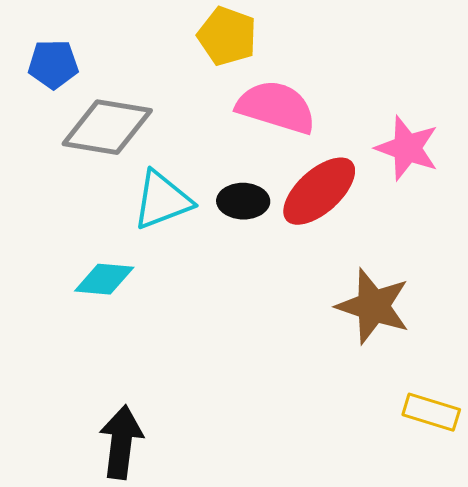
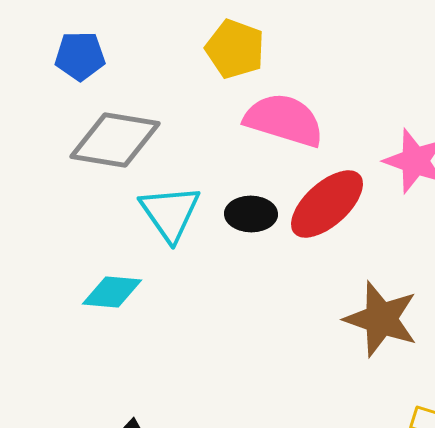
blue pentagon: (53, 64) -> (80, 56), moved
cyan triangle: (162, 200) -> (170, 213), turned -44

